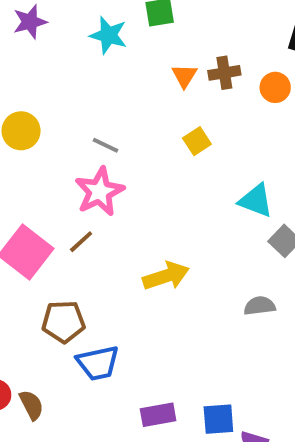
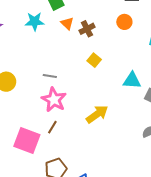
brown cross: (224, 73) -> (87, 29), moved
orange triangle: (184, 76) -> (67, 23), moved
yellow arrow: (166, 276) -> (97, 114), moved

